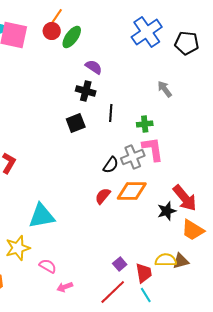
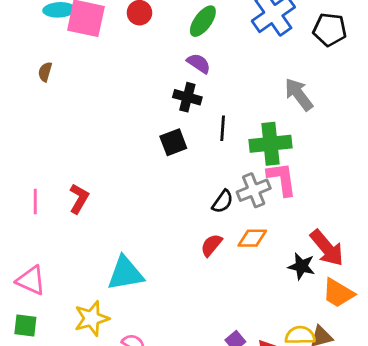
green ellipse: (72, 37) -> (203, 21), moved
gray arrow: (165, 89) -> (299, 94), size x1.4
green cross: (145, 124) -> (271, 144), size x1.8
orange diamond: (132, 191) -> (252, 238), size x0.7
black star: (167, 211) -> (302, 266), turned 30

